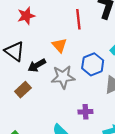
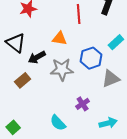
orange triangle: (59, 45) -> (59, 38), turned -42
purple cross: (85, 112) -> (83, 104), turned -32

